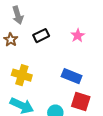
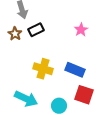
black rectangle: (41, 36) -> (36, 30), moved
yellow cross: (22, 75) -> (43, 69), moved

